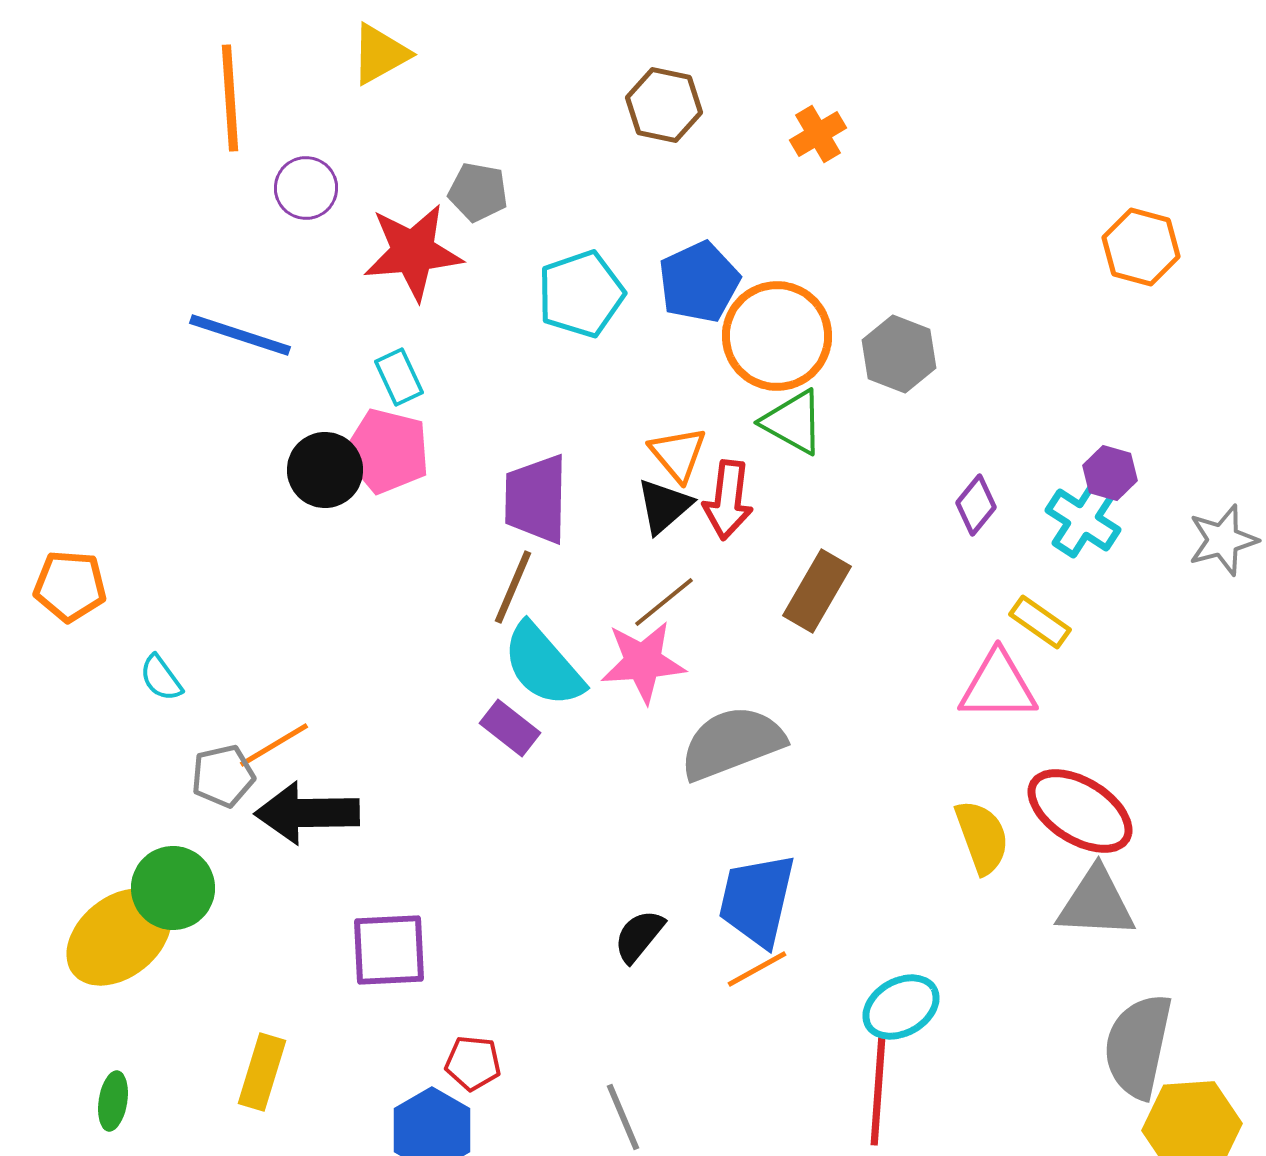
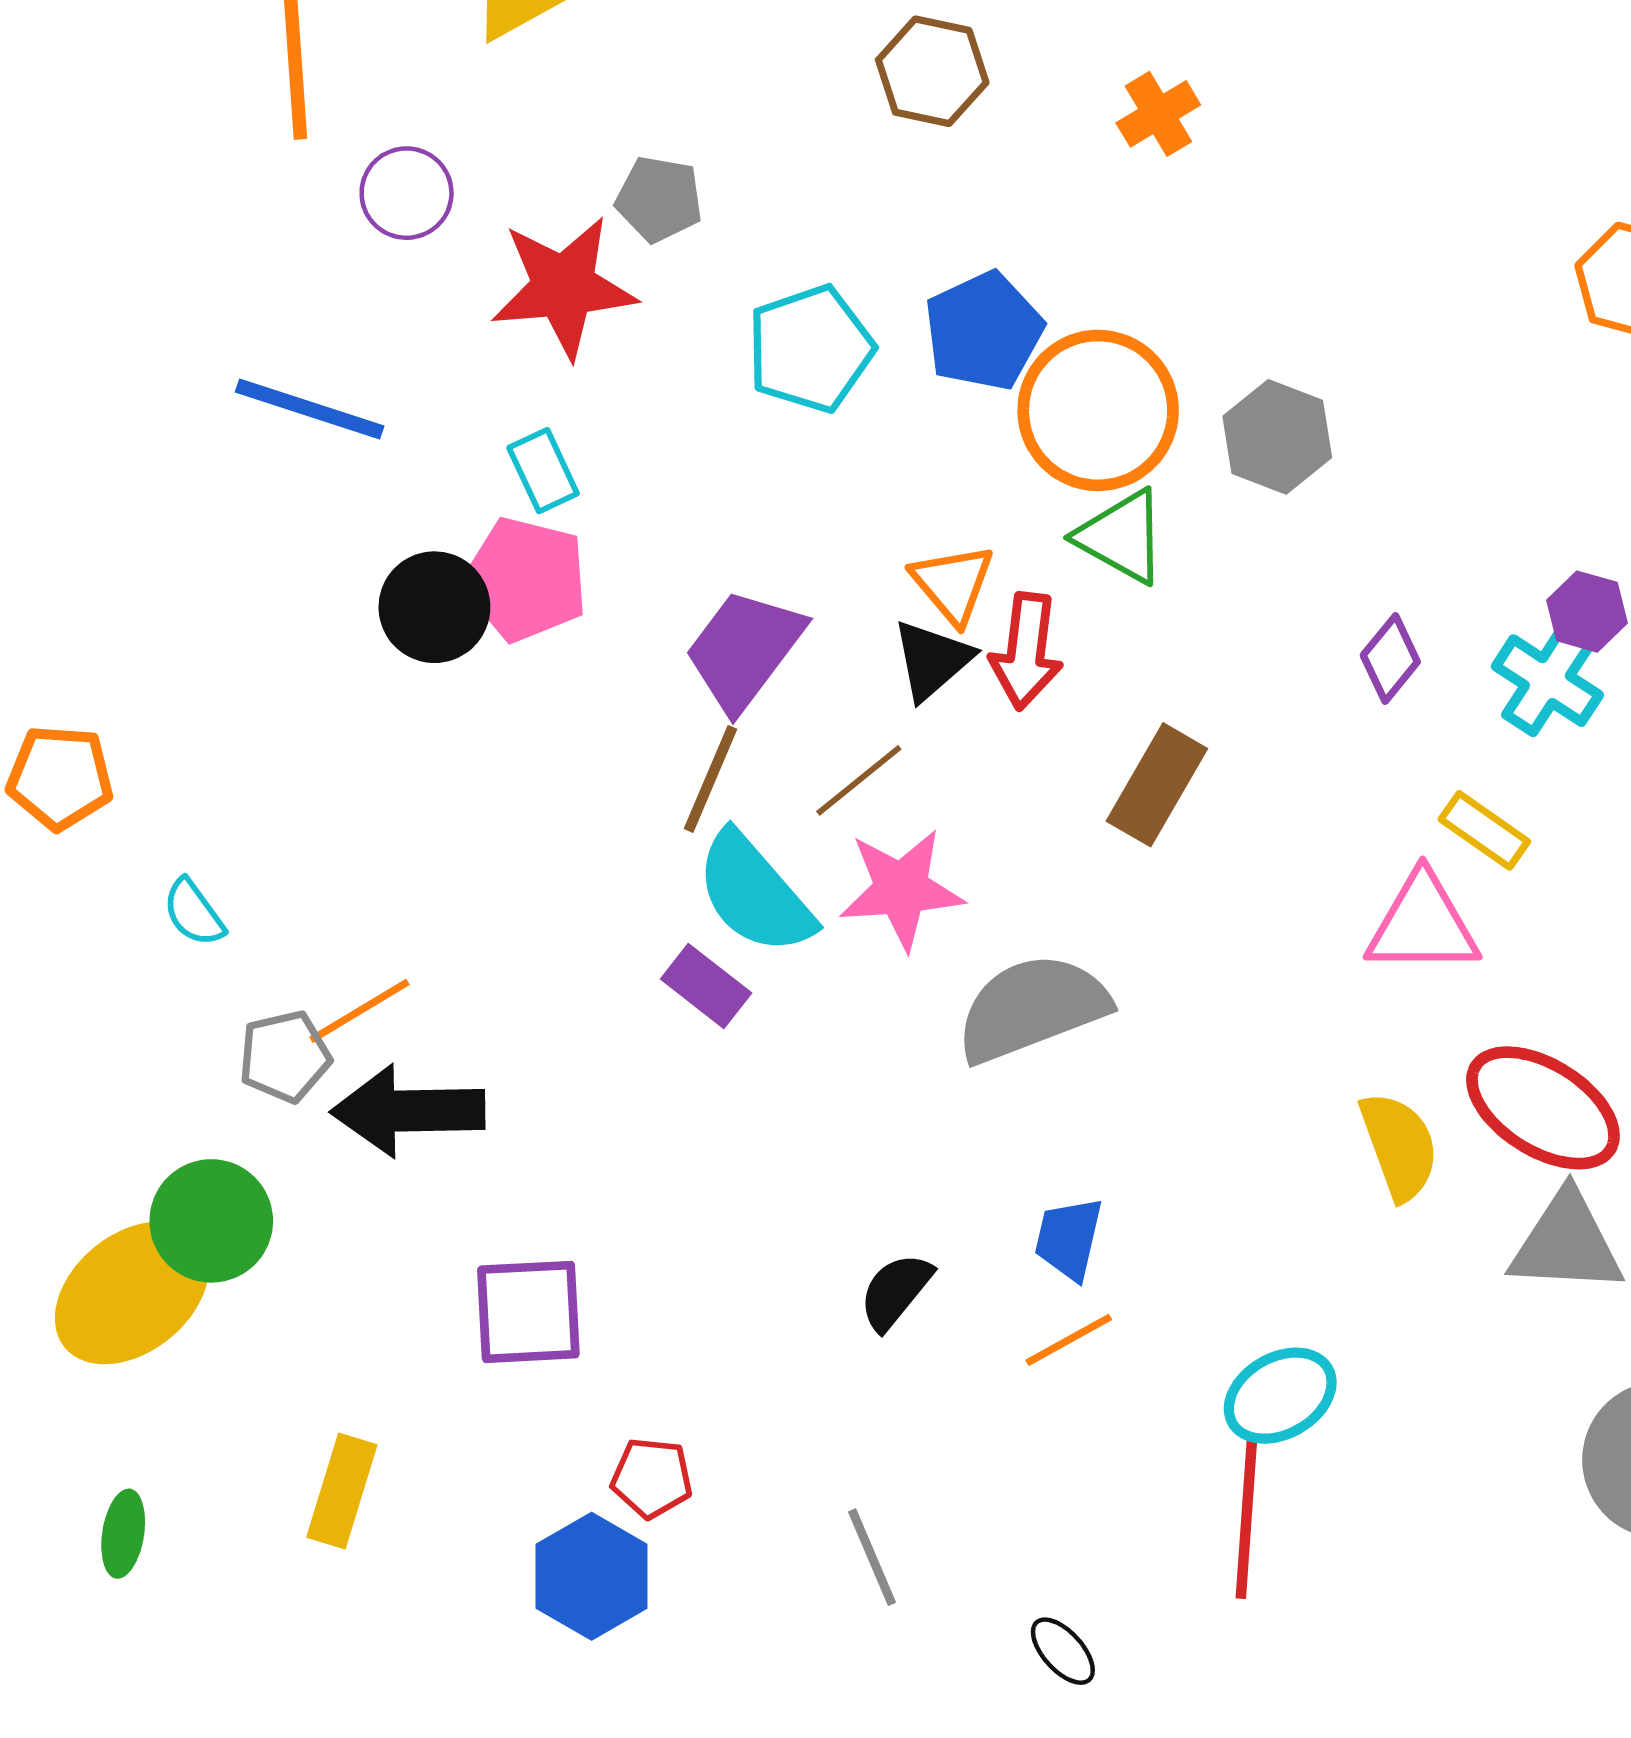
purple trapezoid: (536, 499) -> (744, 650), turned 36
brown line: (664, 602) -> (859, 780), moved
blue trapezoid: (757, 900) -> (1069, 1239), size x0.6

